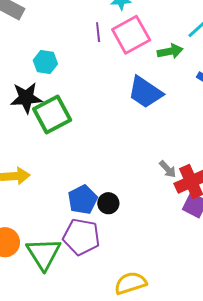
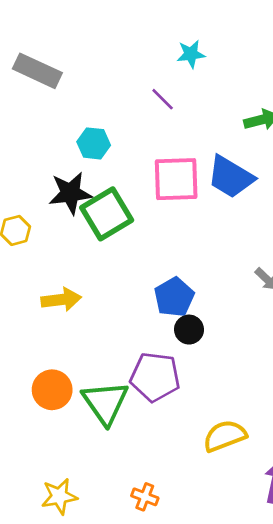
purple line: (98, 32) -> (163, 99), turned -36
pink square: (131, 35) -> (176, 179), moved, turned 30
blue pentagon: (83, 200) -> (174, 297), moved

